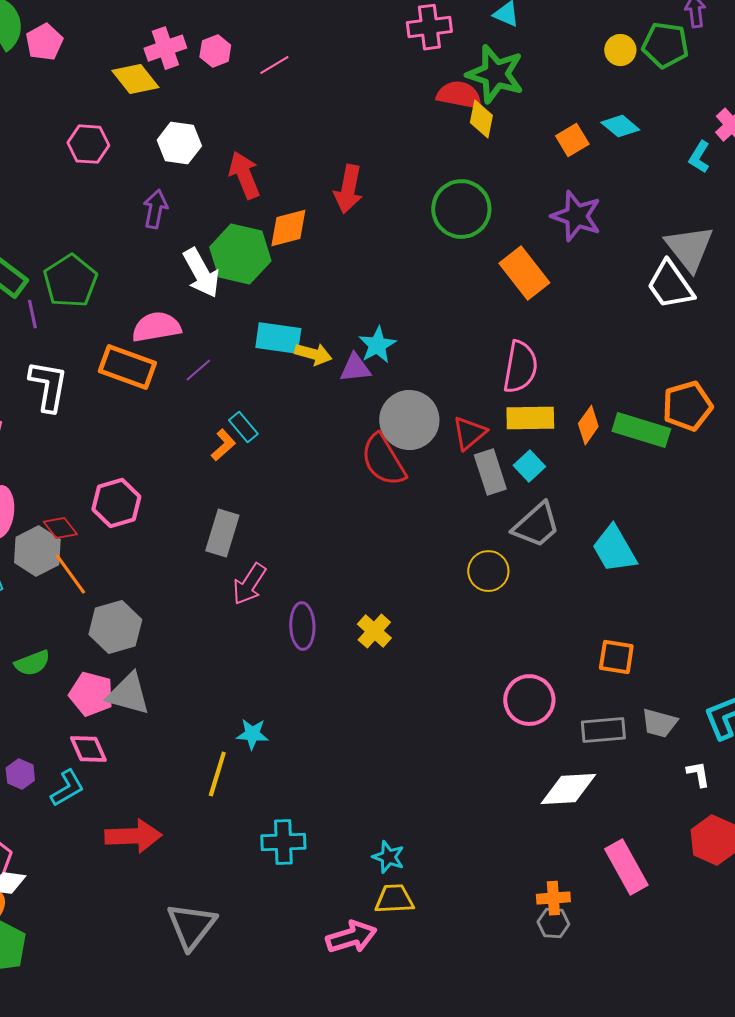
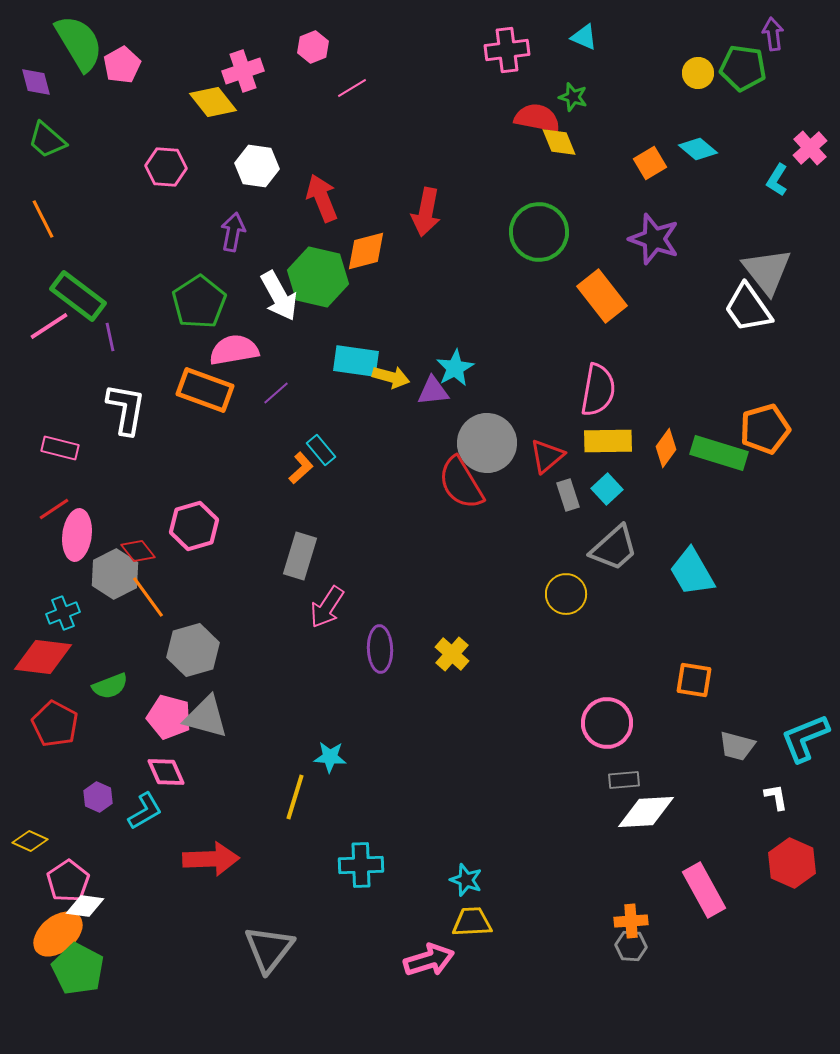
pink hexagon: (215, 51) -> (313, 47), moved
green star: (495, 74) -> (573, 97), size x0.5
yellow diamond: (481, 119) -> (559, 142), turned -33
green pentagon: (70, 281) -> (199, 302), moved
gray rectangle: (490, 472) -> (568, 495), size x0.7
gray rectangle: (603, 730) -> (624, 780), moved, size x0.7

